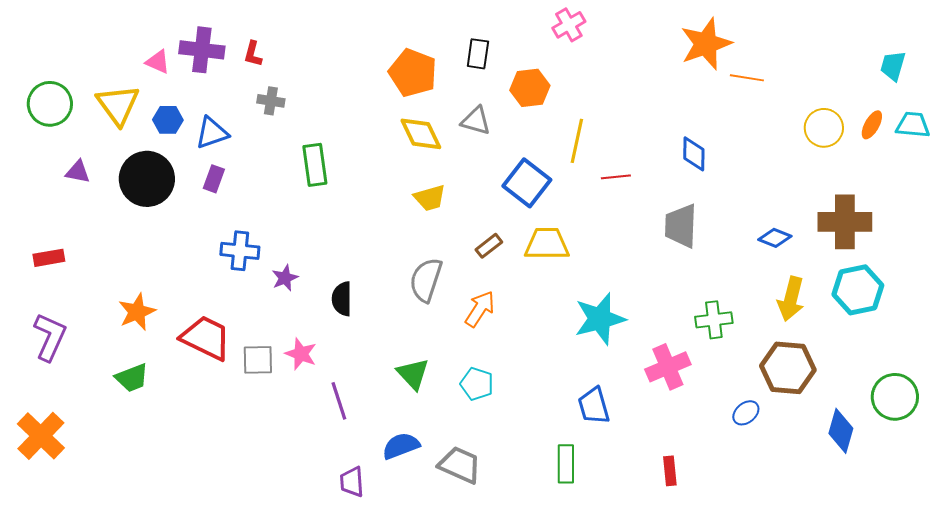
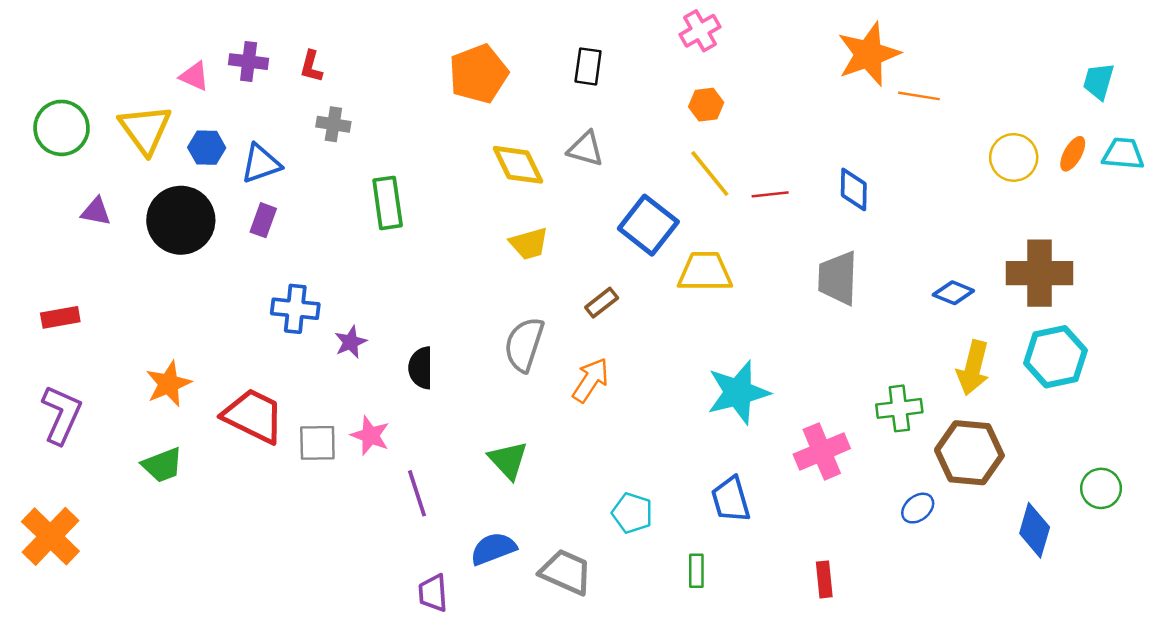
purple cross: (202, 50) -> (249, 62), size x0.7
orange pentagon: (413, 73) -> (479, 74), moved, turned 30
orange hexagon: (530, 88) -> (706, 105), moved, size x0.7
yellow line: (577, 141) -> (710, 173), turned -51
red line: (616, 177) -> (770, 194), moved
yellow trapezoid: (547, 244) -> (705, 272), moved
green cross: (714, 320) -> (899, 408), moved
cyan pentagon: (477, 384) -> (632, 513), moved
green circle: (895, 397) -> (1101, 488), size x0.7
green rectangle: (566, 464) -> (696, 571), size x0.7

